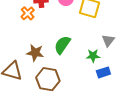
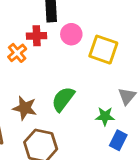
blue rectangle: (103, 72) -> (118, 140), turned -48

